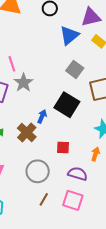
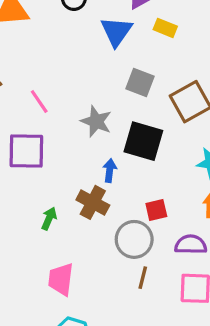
gray star: (23, 83) -> (96, 121), moved
gray circle: (38, 171) -> (134, 239), moved
brown line: (44, 199) -> (143, 278), moved

